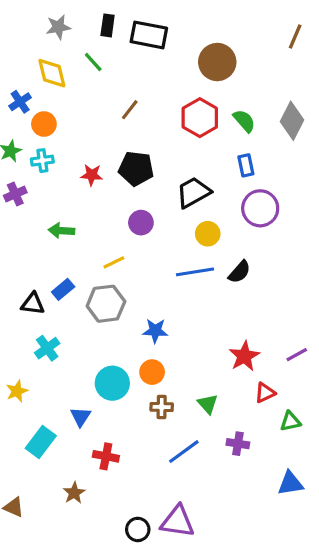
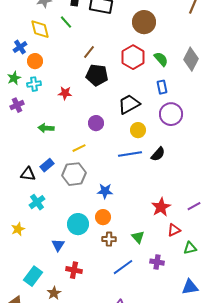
black pentagon: (136, 169) -> (97, 75), moved
cyan rectangle: (41, 442) -> (33, 276), moved

